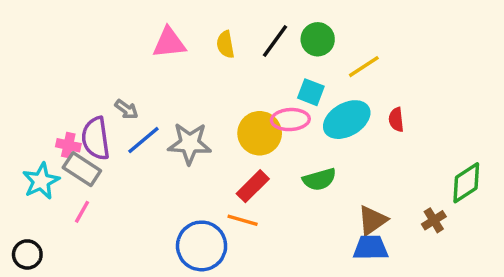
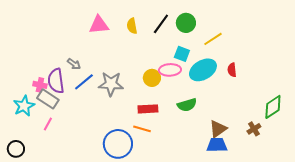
yellow circle: (260, 133) -> (152, 78), size x0.7
red rectangle: (253, 186) -> (148, 109), turned 42

